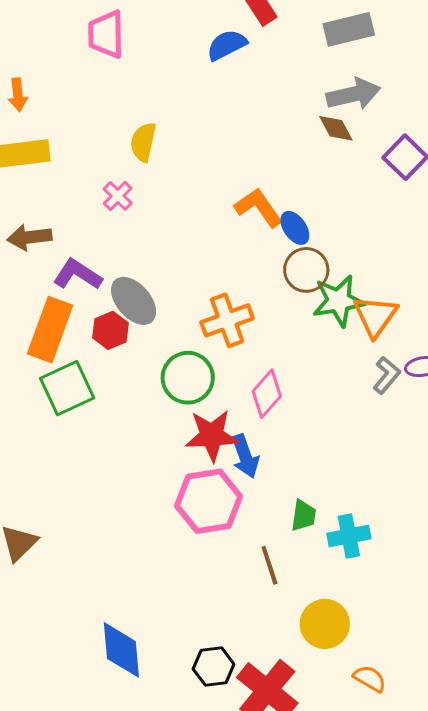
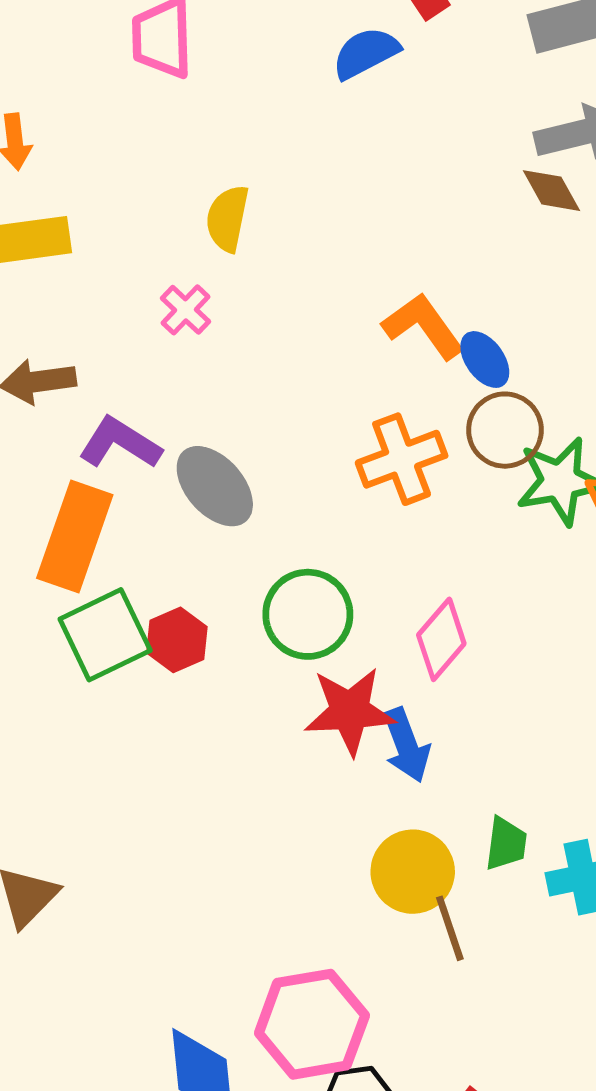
orange cross: (227, 320) -> (402, 459), moved
red hexagon: (110, 330) -> (177, 640), moved
pink hexagon: (209, 501) -> (312, 1024), moved
yellow circle: (325, 624) -> (413, 872), moved

